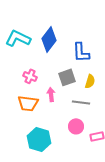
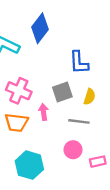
blue diamond: (49, 39) -> (40, 28), moved
pink cross: (30, 76) -> (19, 91), size x1.5

